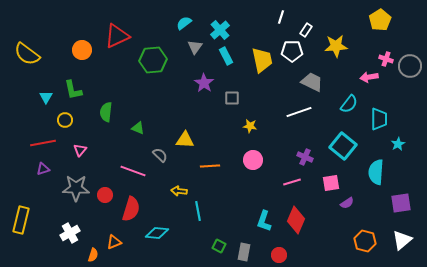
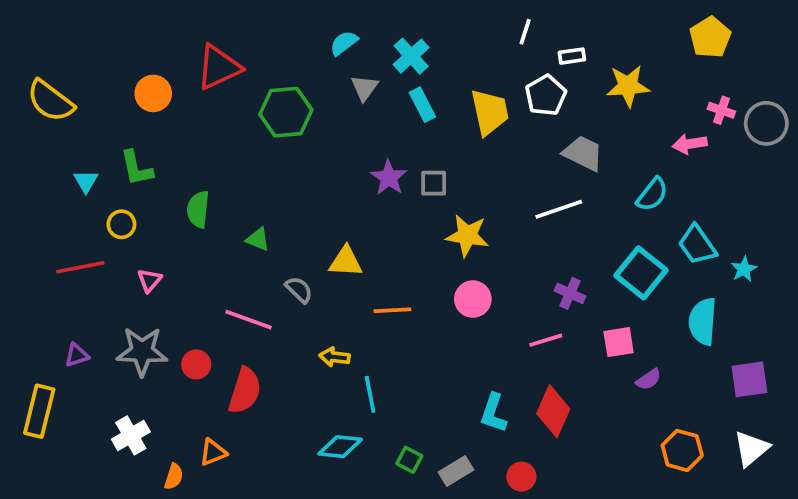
white rectangle: (306, 30) -> (572, 56), turned 48
white pentagon: (292, 51) -> (546, 95), turned -30
purple star: (204, 83) -> (389, 178), moved
cyan trapezoid: (379, 119) -> (697, 245), moved, turned 145
yellow star: (250, 126) -> (467, 235), size x1.6
purple triangle: (43, 169) -> (77, 355), moved
cyan diamond: (157, 233) -> (340, 447), moved
gray rectangle: (244, 252) -> (456, 471), turned 48

